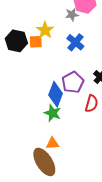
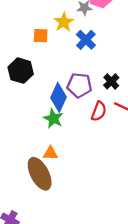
yellow star: (45, 30) -> (64, 22), moved
black hexagon: (16, 41) -> (21, 71), moved
purple pentagon: (73, 82) -> (79, 85), turned 30

